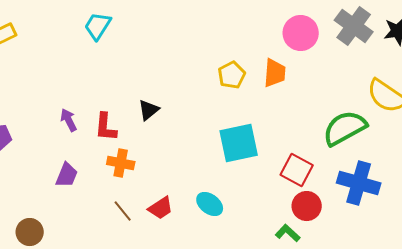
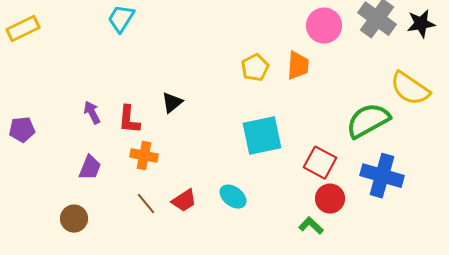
brown circle: (30, 232) -> (74, 219), moved

